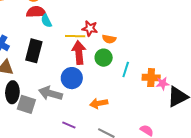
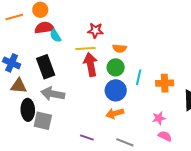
red star: (90, 28) -> (95, 31), moved
black rectangle: (34, 51) -> (46, 67), turned -30
blue circle: (72, 78) -> (116, 90), moved
pink star: (163, 84) -> (159, 118), moved
gray arrow: (50, 93) -> (53, 94), moved

